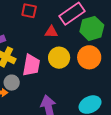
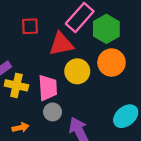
red triangle: (51, 32) -> (61, 44), size x1.6
gray circle: (12, 83) -> (53, 112), moved

